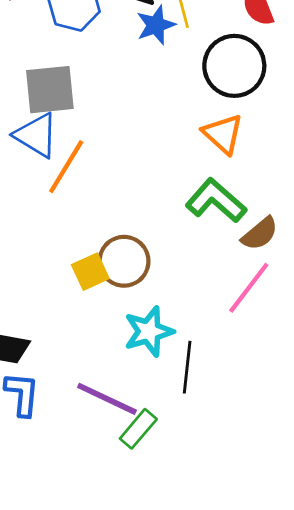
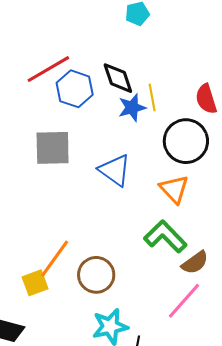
blue triangle: (36, 135) -> (115, 170), moved
orange line: (66, 167) -> (55, 259), moved
yellow square: (90, 272) -> (35, 283), moved

